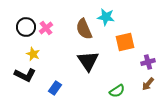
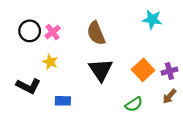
cyan star: (106, 17) -> (152, 19), moved
orange square: (125, 42) -> (143, 70), moved, turned -30
yellow star: (33, 54) -> (50, 62), moved
blue rectangle: (55, 88) -> (63, 101), turned 56

